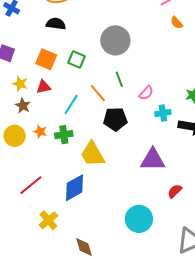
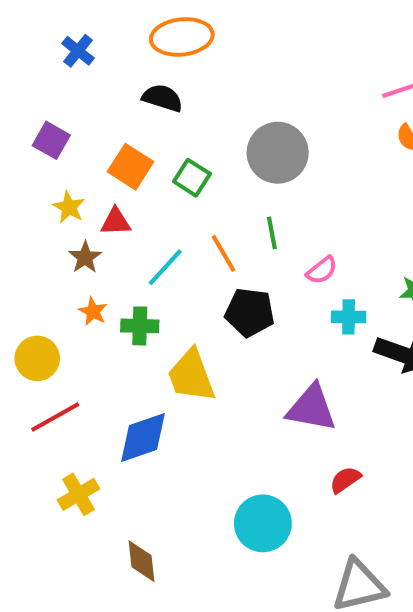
brown star: (23, 106) -> (85, 257), moved
yellow circle: (15, 136) -> (37, 358), moved

